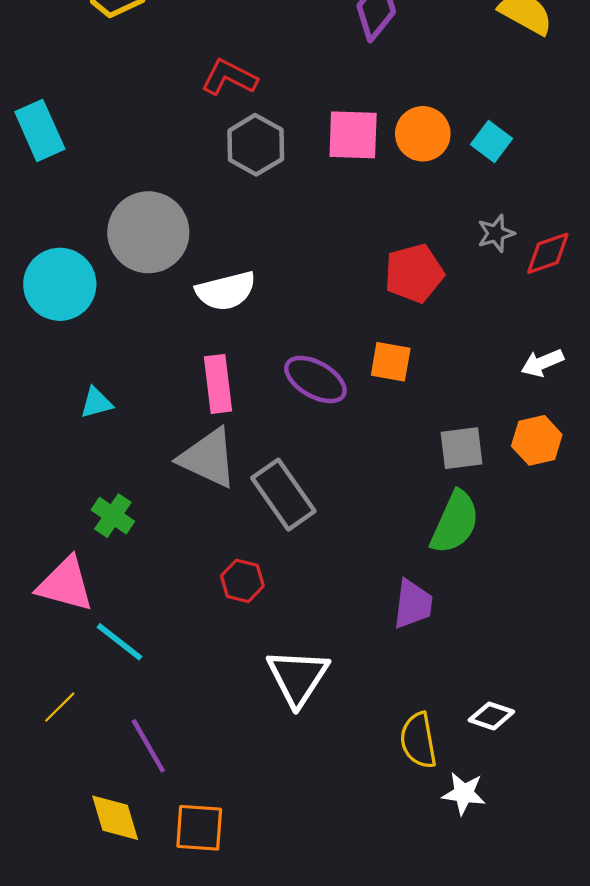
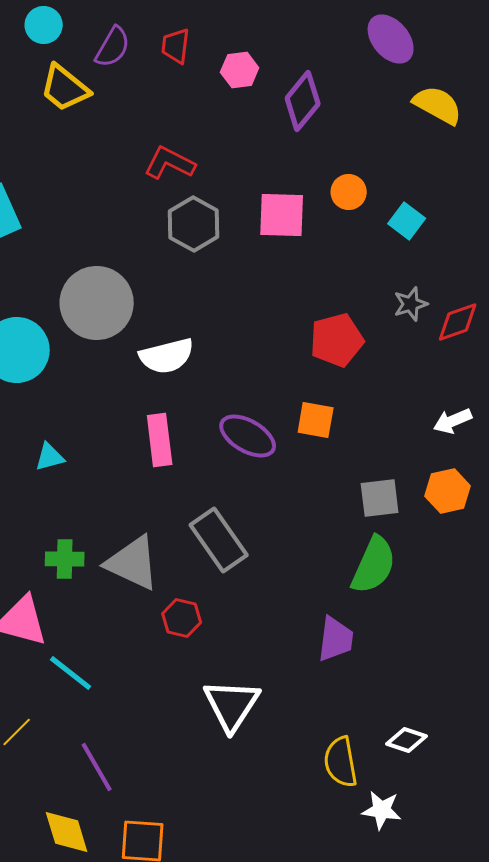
orange circle: (423, 134) -> (349, 192), moved, size x0.7
gray triangle: (208, 458) -> (133, 563), moved
green cross: (113, 516) -> (65, 559), turned -33

